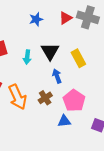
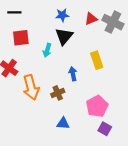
black triangle: (50, 51) -> (64, 36), moved
pink pentagon: (74, 101) -> (97, 106), moved
blue triangle: (64, 121) -> (63, 123), moved

